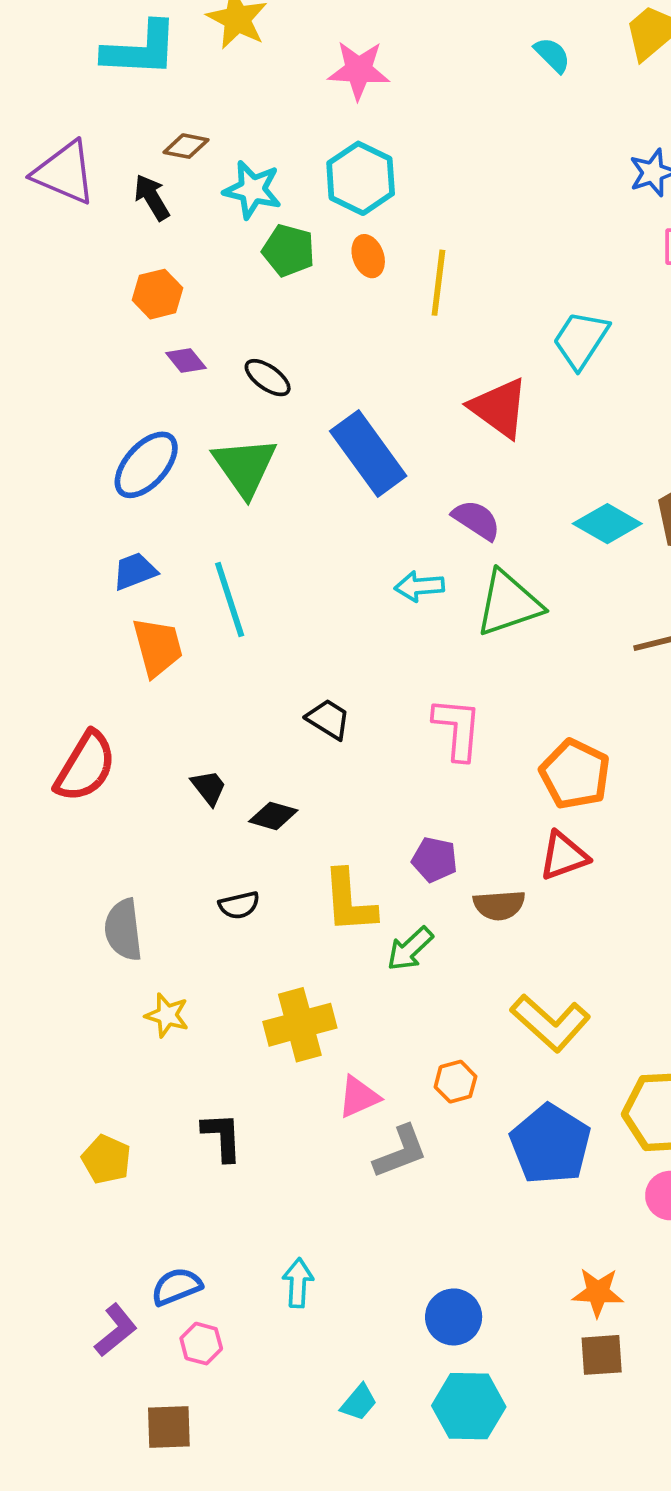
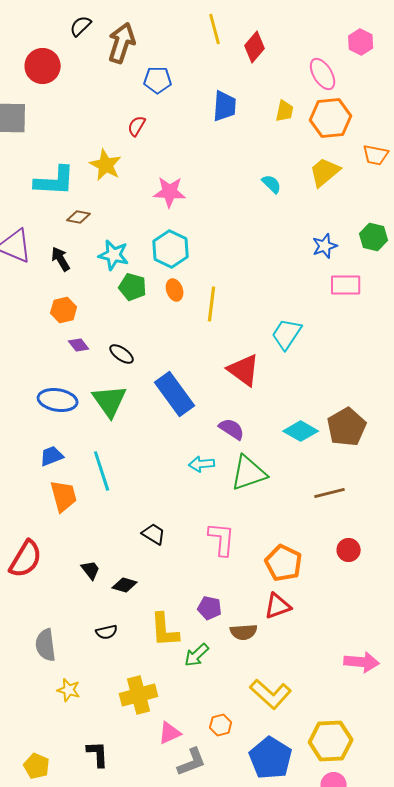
brown diamond: (186, 146) -> (79, 217), moved
blue ellipse: (146, 465) -> (58, 400), turned 57

